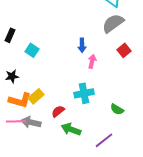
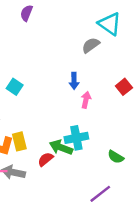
gray semicircle: (113, 23) -> (91, 45), moved, size x0.7
yellow rectangle: (36, 96) -> (19, 141), turned -63
green arrow: (71, 129) -> (61, 147), moved

